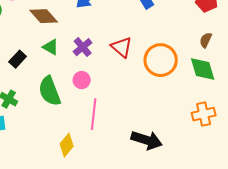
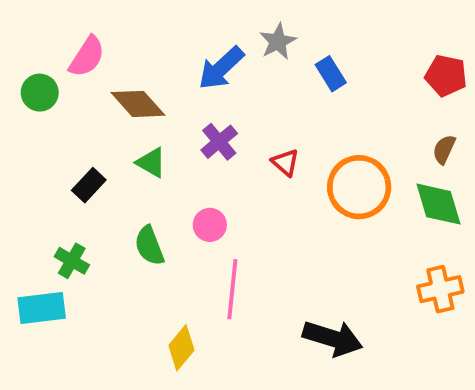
purple cross: (83, 47) -> (219, 142), moved
red triangle: (122, 47) -> (285, 163), size x0.7
green semicircle: (50, 91) -> (149, 246), size x0.7

